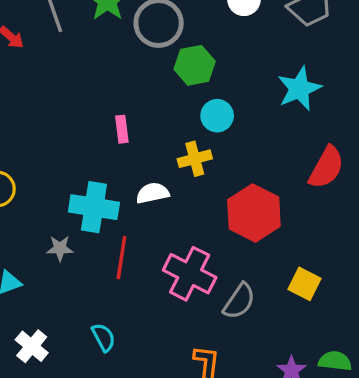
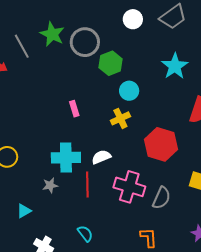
white semicircle: (153, 193) -> (101, 157), moved

